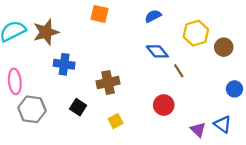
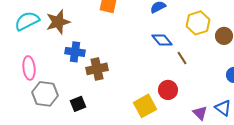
brown cross: (108, 82) -> (97, 69), moved
black square: (78, 107) -> (78, 104), moved, turned 35
yellow square: (116, 121) -> (145, 106), moved, size x1.6

